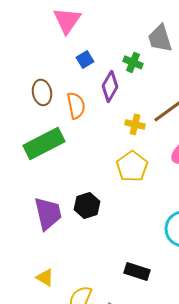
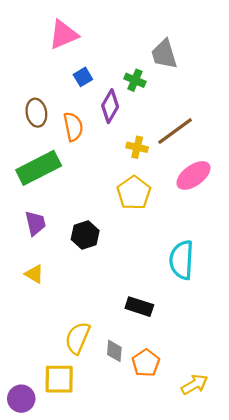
pink triangle: (67, 20) -> (63, 35), turned 32
purple trapezoid: (48, 213) -> (35, 223), moved, size x0.7
yellow triangle: (45, 277) -> (34, 274), moved

